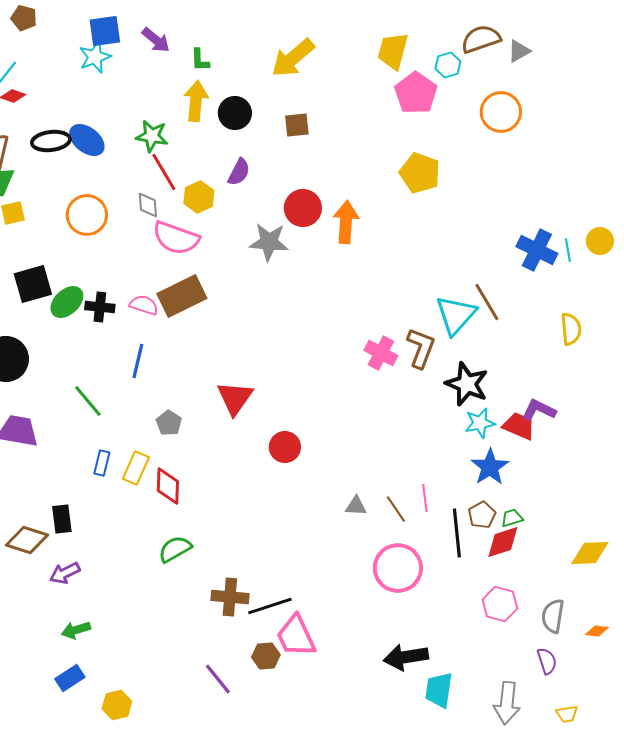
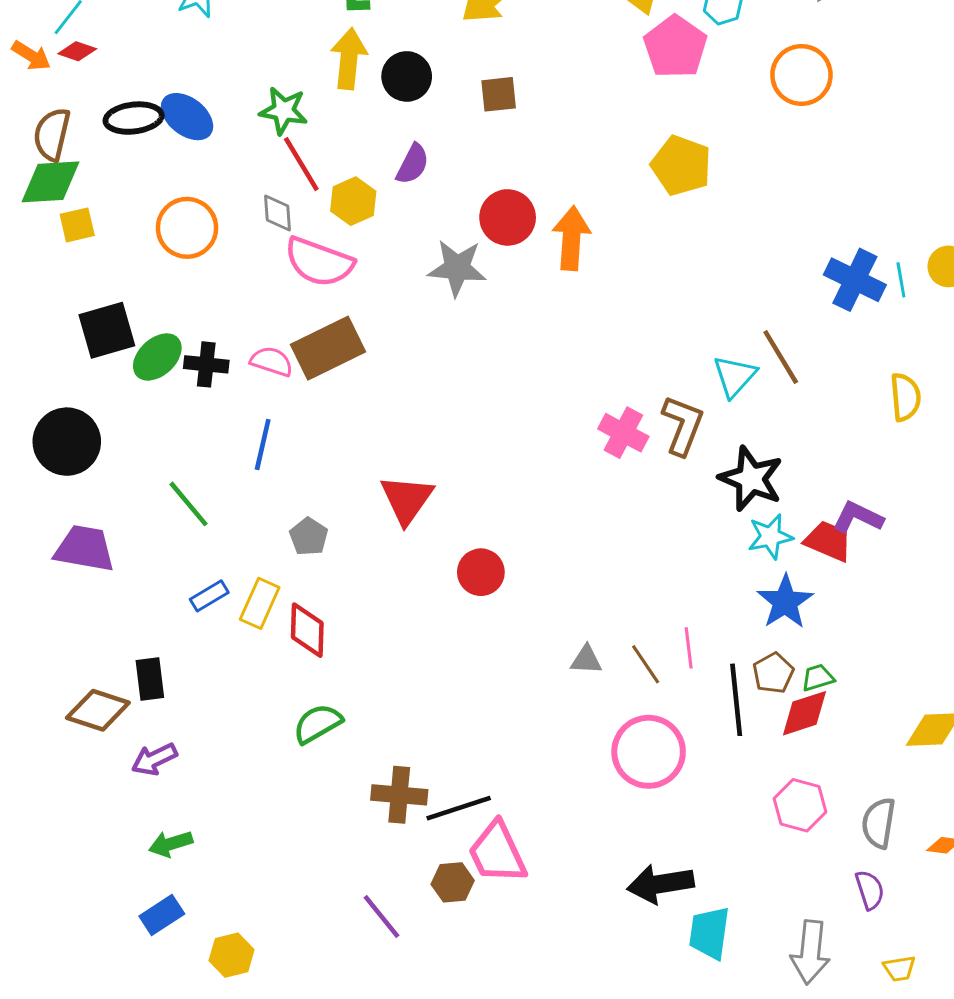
cyan triangle: (456, 315) -> (735, 376), size x0.7
blue rectangle: (102, 463) -> (209, 596), turned 45

